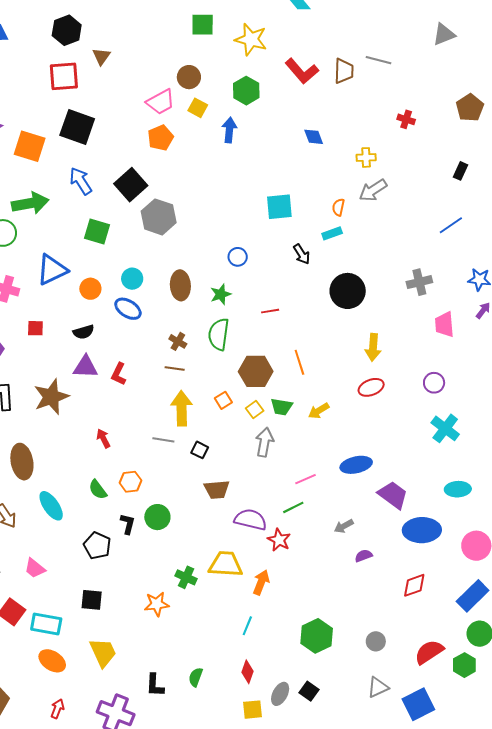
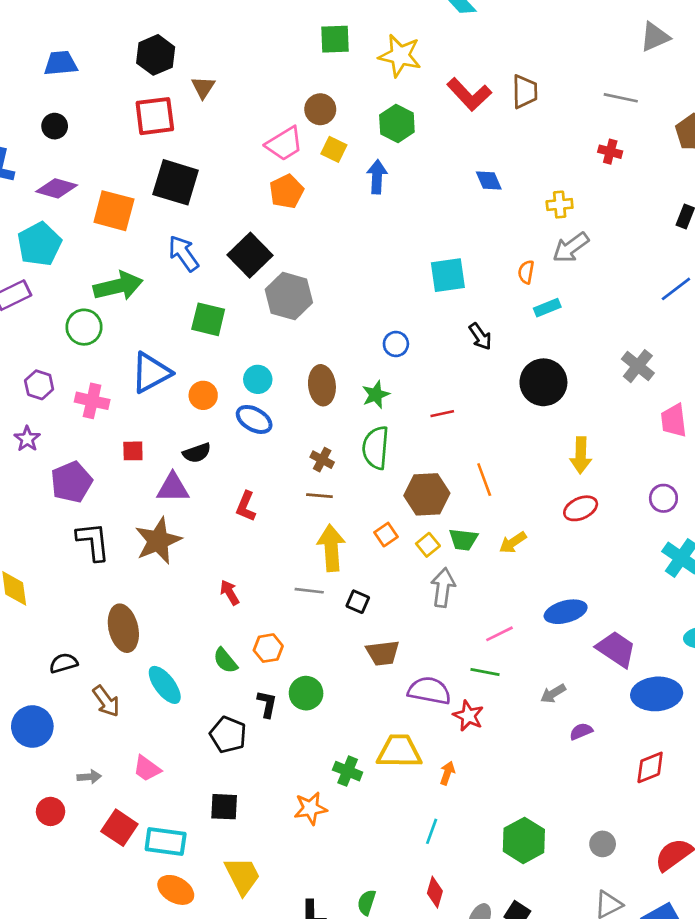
gray line: (379, 60) -> (621, 98), moved
cyan rectangle: (332, 233) -> (547, 308), moved
gray cross: (419, 282) -> (638, 366), turned -35
purple triangle: (85, 367) -> (173, 488), moved
green line: (293, 507) -> (485, 672), turned 40
orange arrow: (261, 582) -> (447, 773), size x0.7

